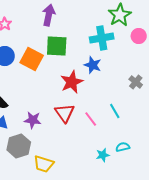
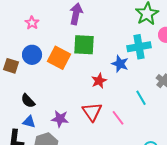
cyan cross: (102, 38) -> (139, 47), moved
red star: (72, 82) -> (99, 81), size x0.7
cyan line: (115, 111) -> (141, 98), moved

